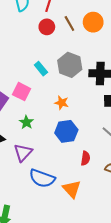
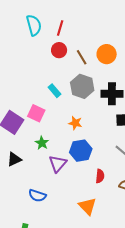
orange circle: (93, 22) -> (107, 54), moved
brown line: (69, 24) -> (82, 57), moved
purple triangle: (23, 153) -> (58, 164), moved
blue semicircle: (42, 178) -> (37, 196), moved, size x0.7

